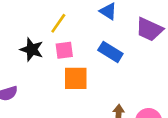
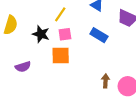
orange square: (76, 78) -> (61, 55), moved

